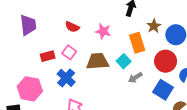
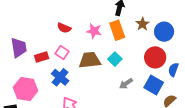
purple trapezoid: (28, 25) -> (19, 48), moved
orange rectangle: (137, 43) -> (117, 30), moved
gray arrow: (135, 78) -> (126, 84), moved

